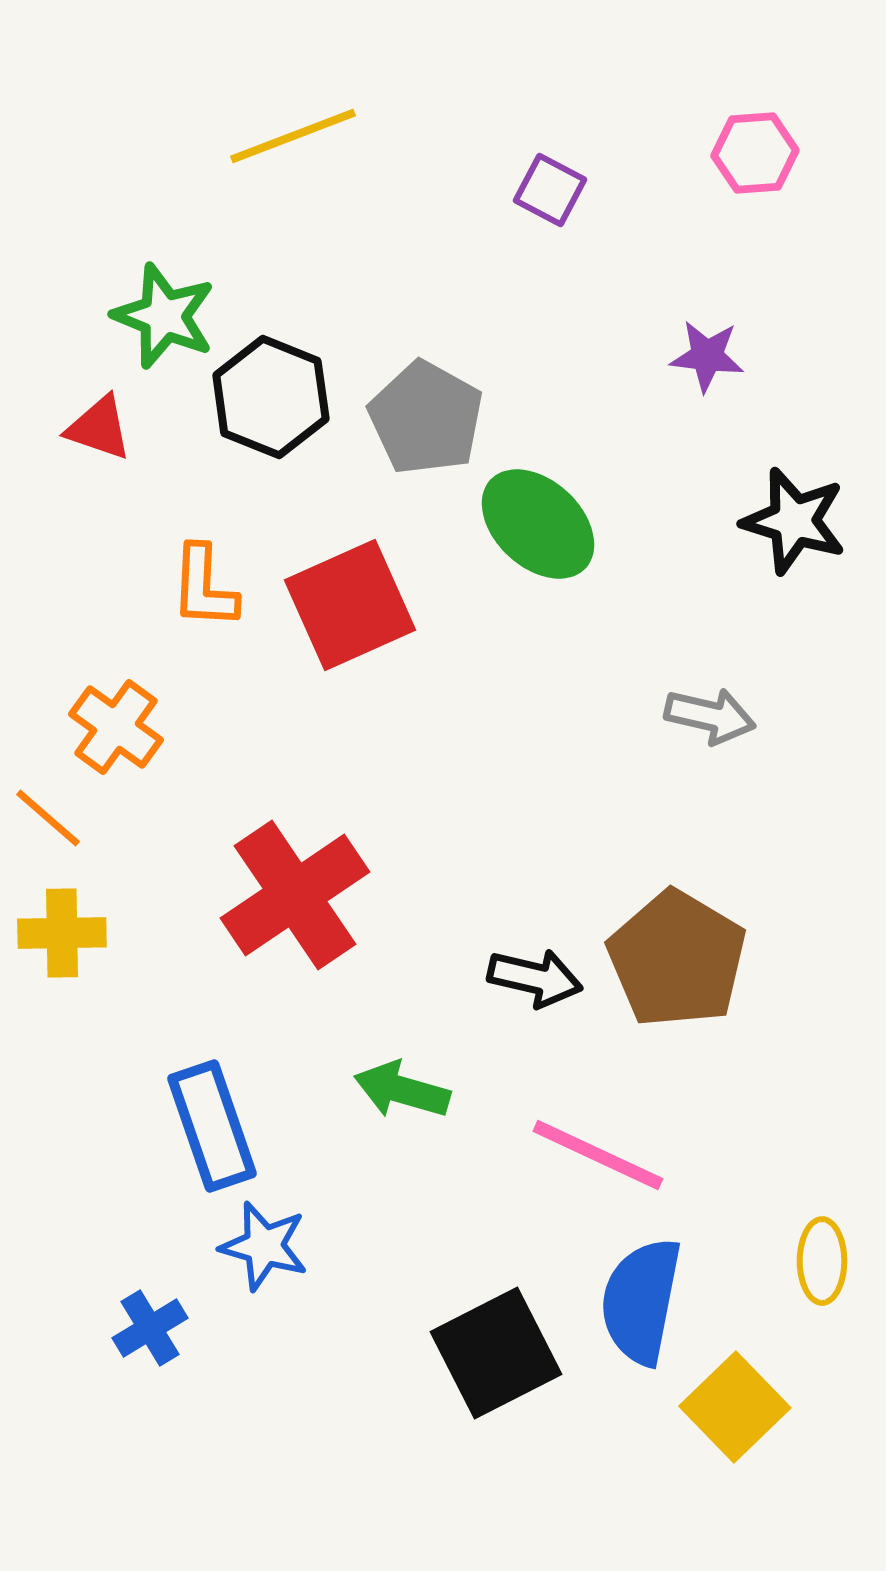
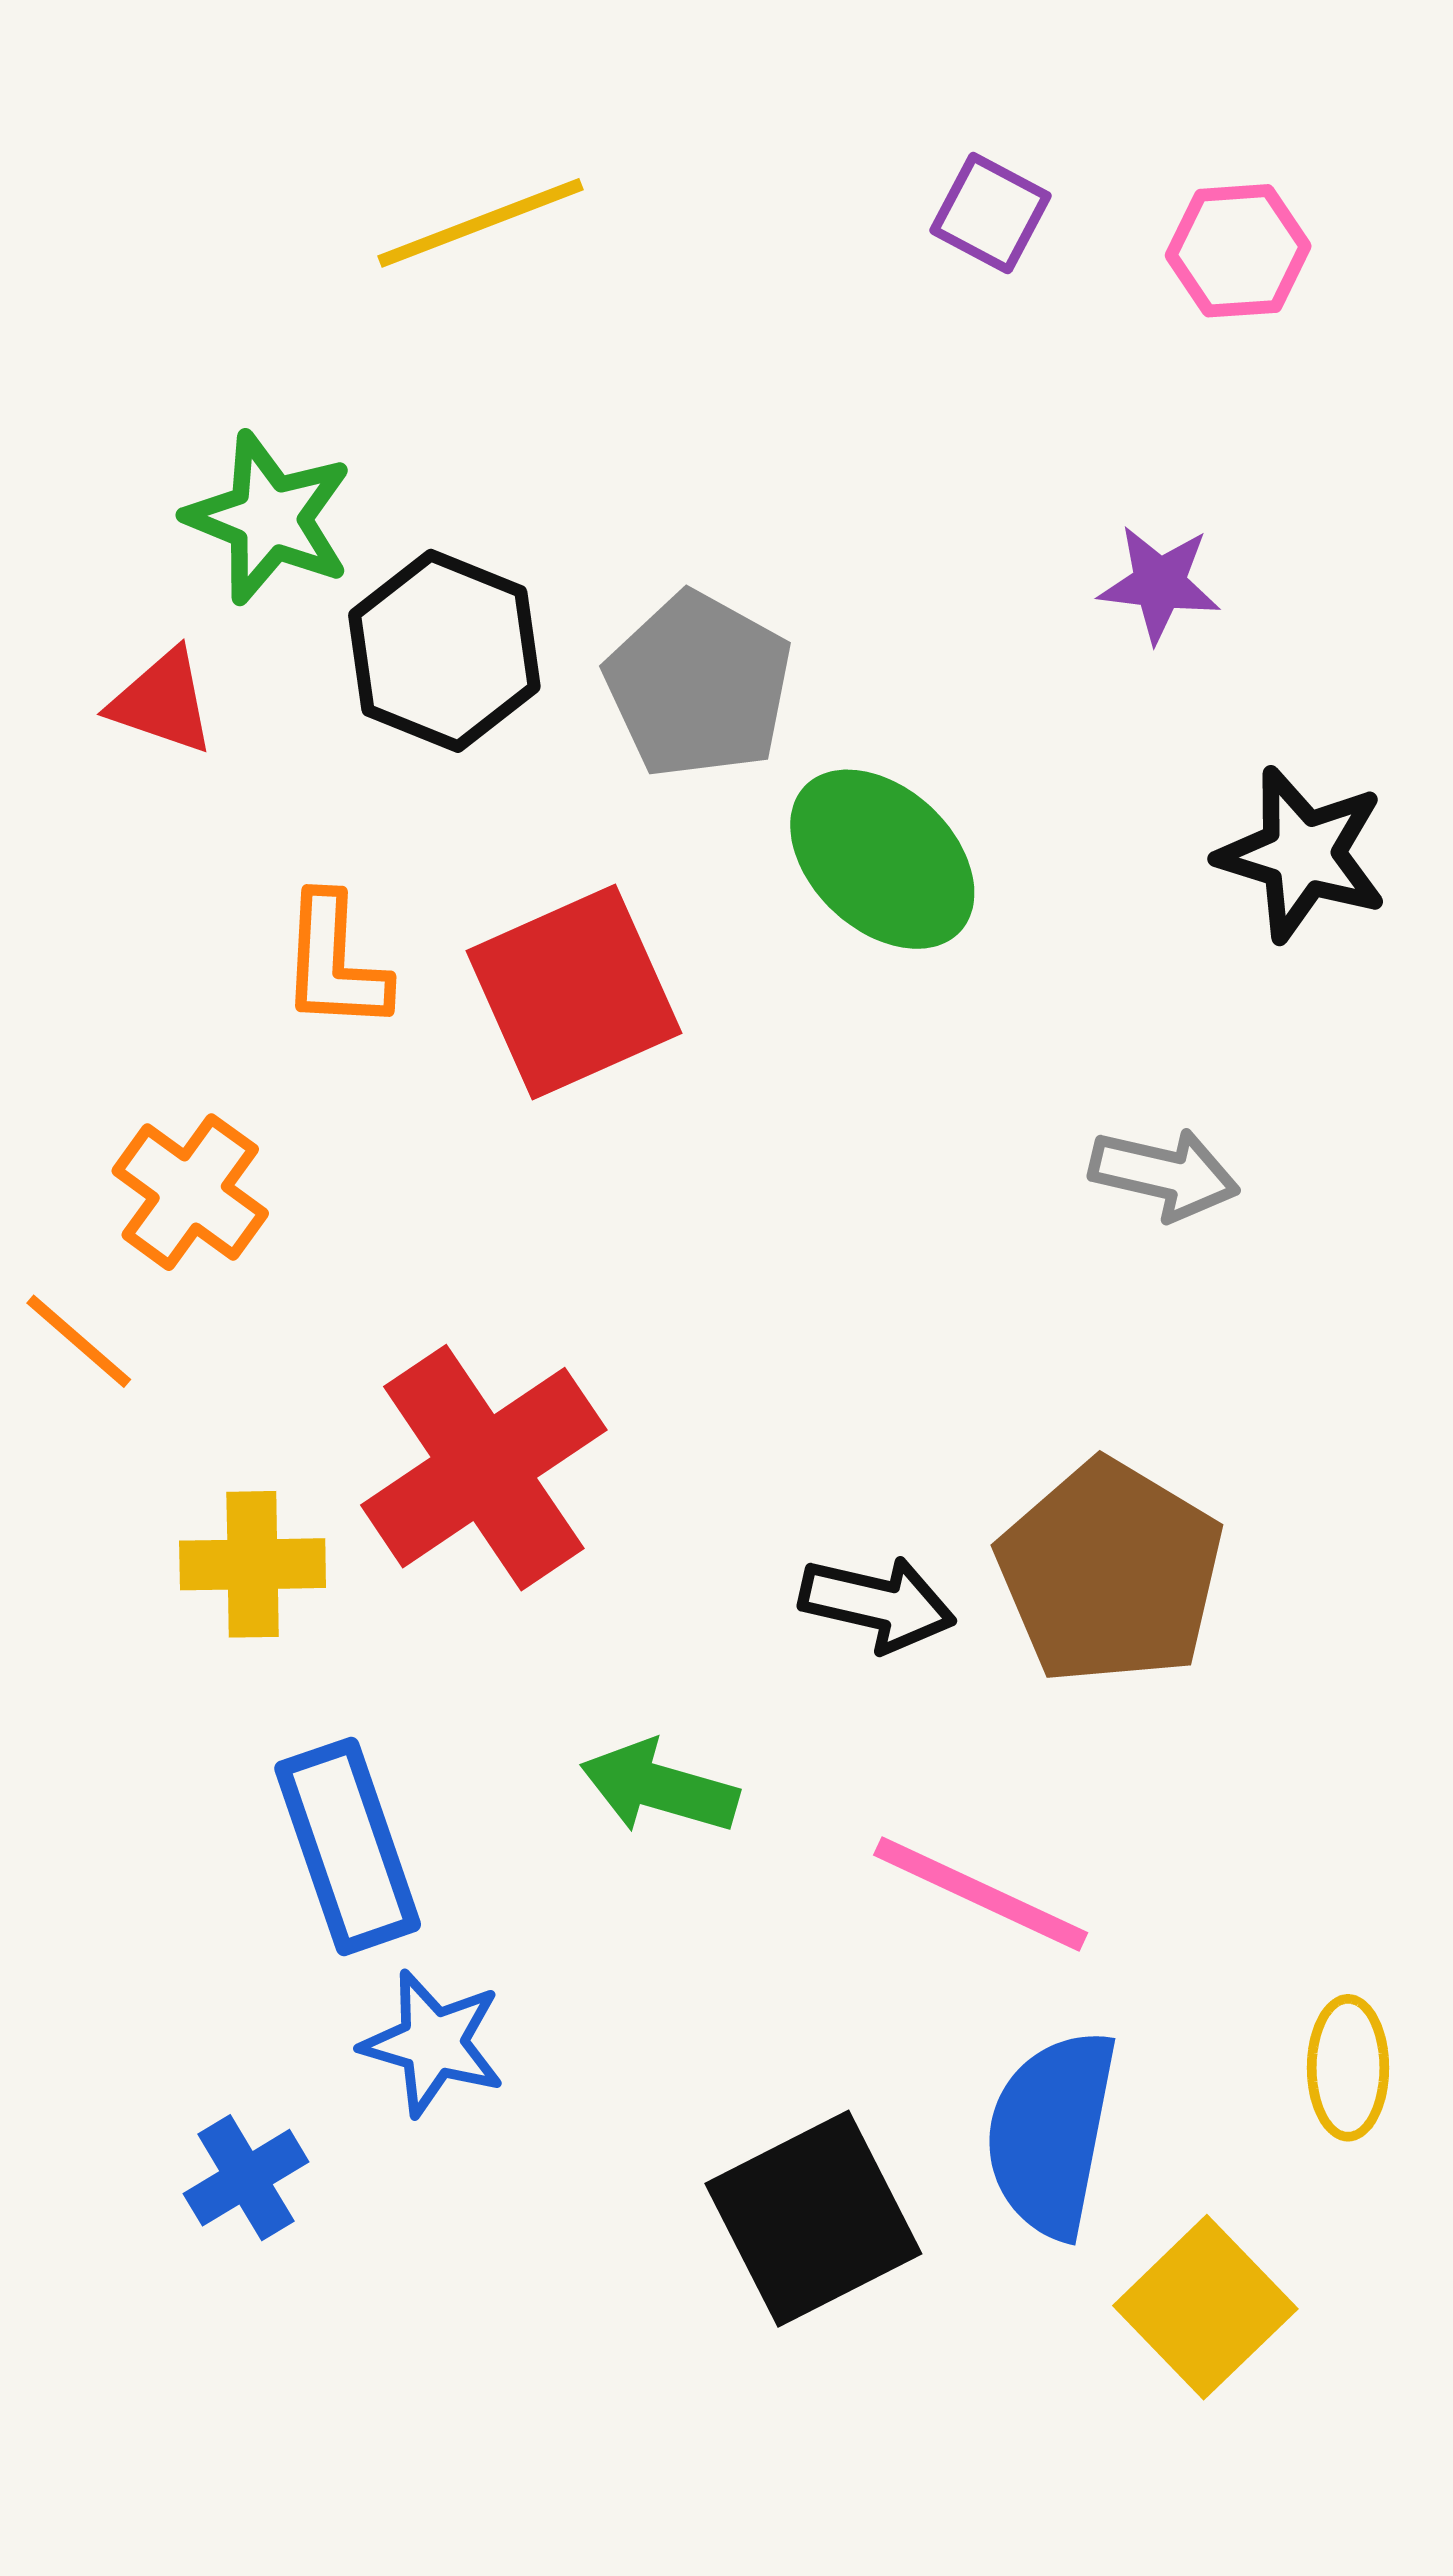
purple square: (550, 190) -> (991, 213), moved
yellow cross: (62, 933) -> (253, 1564), moved

